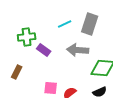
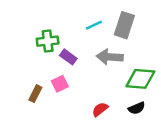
brown rectangle: (17, 72) -> (35, 94), moved
pink square: (51, 88) -> (60, 84), moved, turned -32

